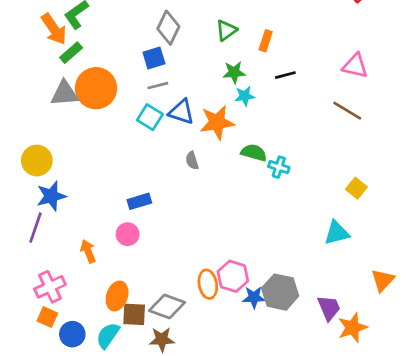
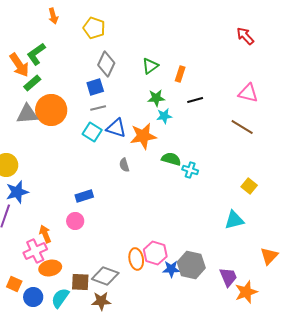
pink cross: (50, 287) -> (35, 251), moved
orange ellipse: (117, 296) -> (50, 268), moved, turned 60

